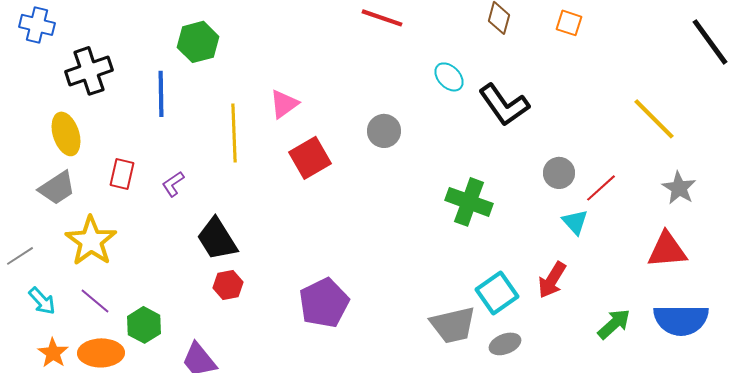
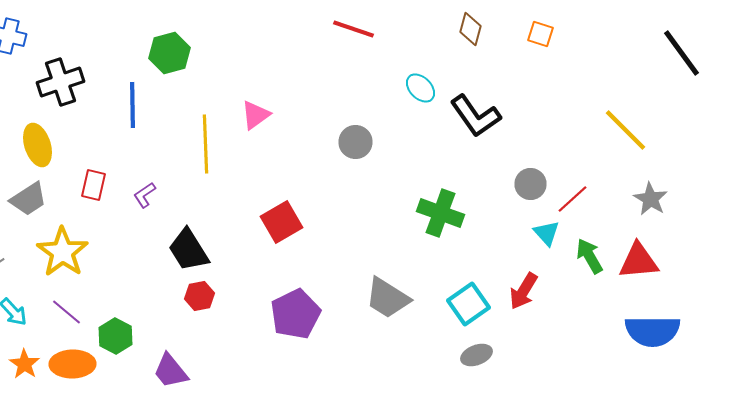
red square: (310, 158) -> (282, 222), moved
green arrow: (614, 324) -> (590, 256), moved, turned -78
gray trapezoid: (453, 325) -> (388, 298), moved, turned 45

